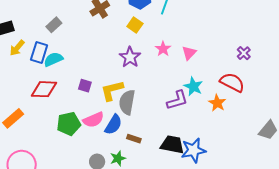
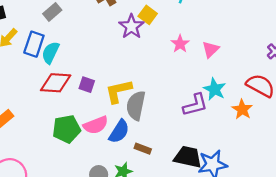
purple star: (130, 57) -> (131, 26), moved
cyan semicircle: (53, 59) -> (50, 53), turned -42
red diamond: (44, 89) -> (56, 83), moved

